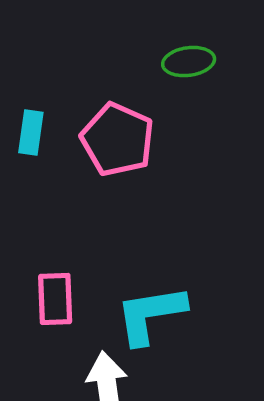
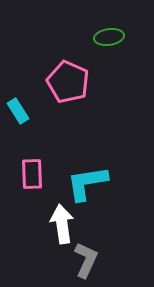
cyan rectangle: (31, 133) -> (18, 111), moved, turned -40

